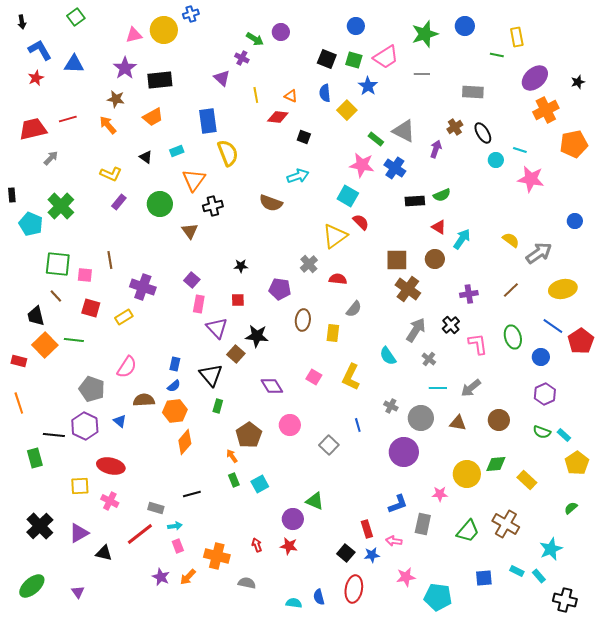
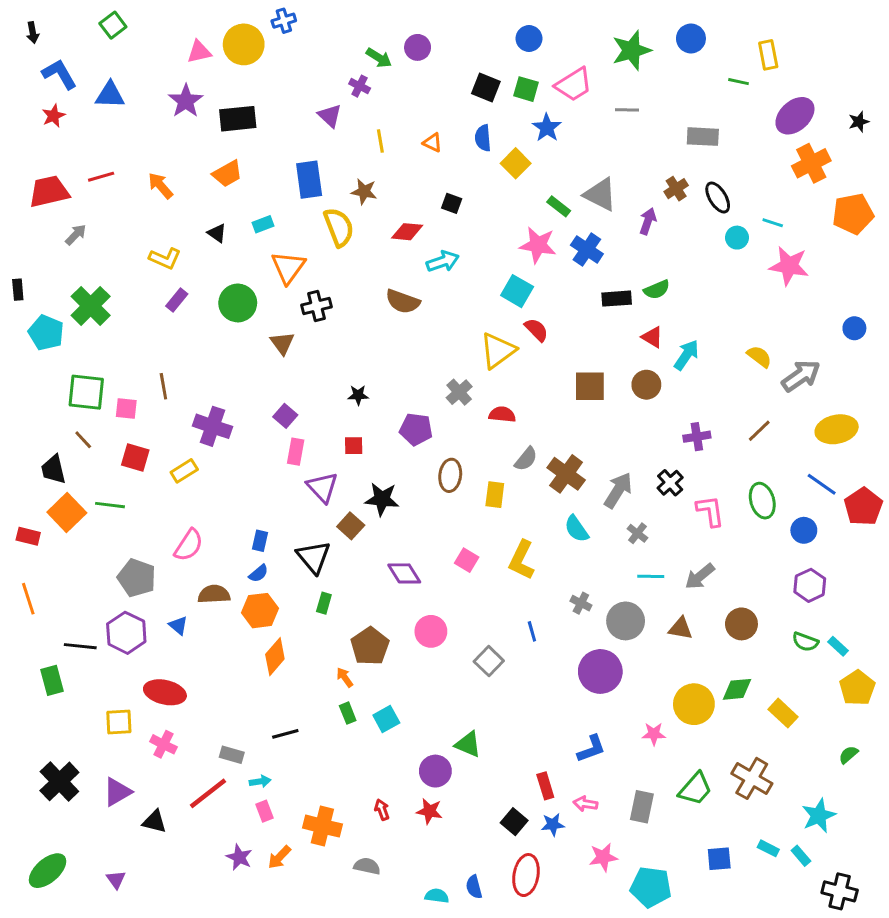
brown star: (116, 99) -> (364, 192), moved
red diamond: (278, 117) -> (407, 232), moved
brown cross: (408, 289) -> (566, 474), moved
gray rectangle: (423, 524) -> (642, 807), moved

